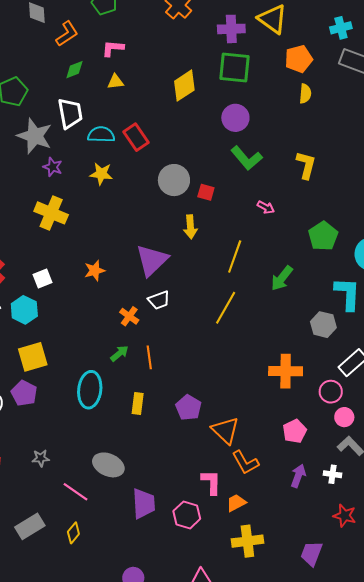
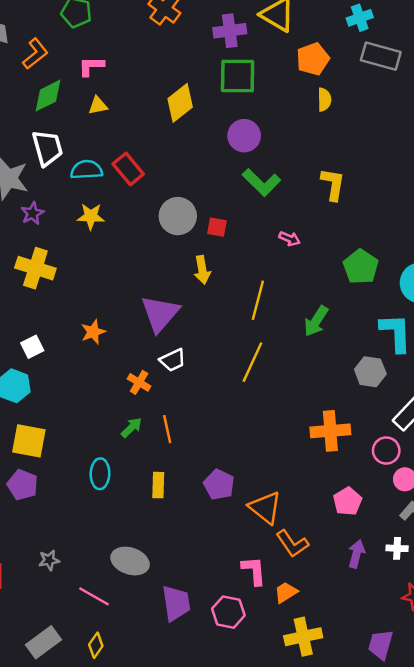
green diamond: (74, 70) -> (48, 96), size x1.4
purple star: (53, 167) -> (32, 213), turned 30
yellow square: (33, 357) -> (29, 441), turned 32
cyan ellipse: (90, 390) -> (100, 474), size x0.7

